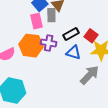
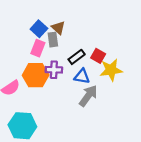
pink rectangle: (36, 21) -> (38, 48), turned 42
gray arrow: (90, 75) -> (88, 96), moved

